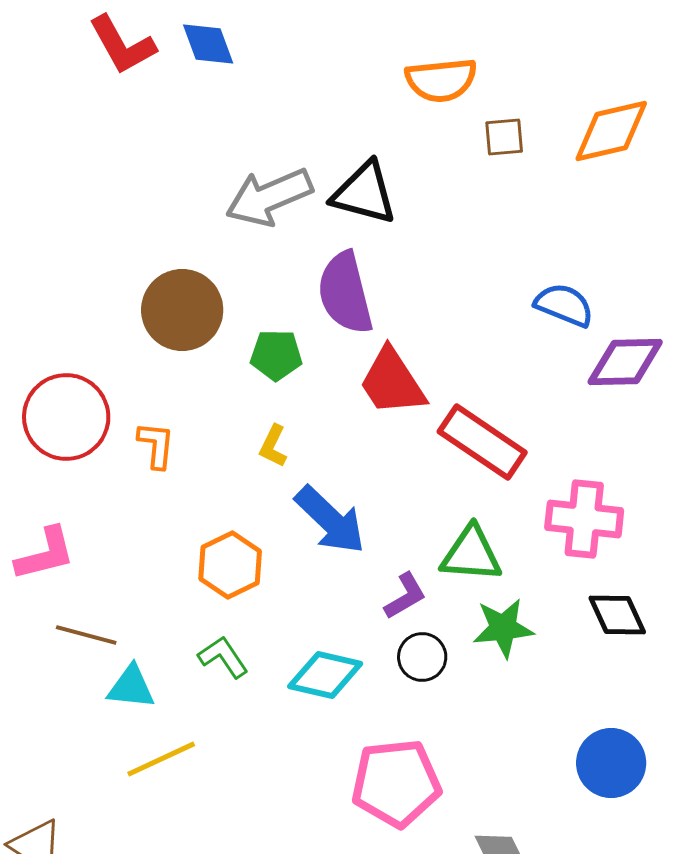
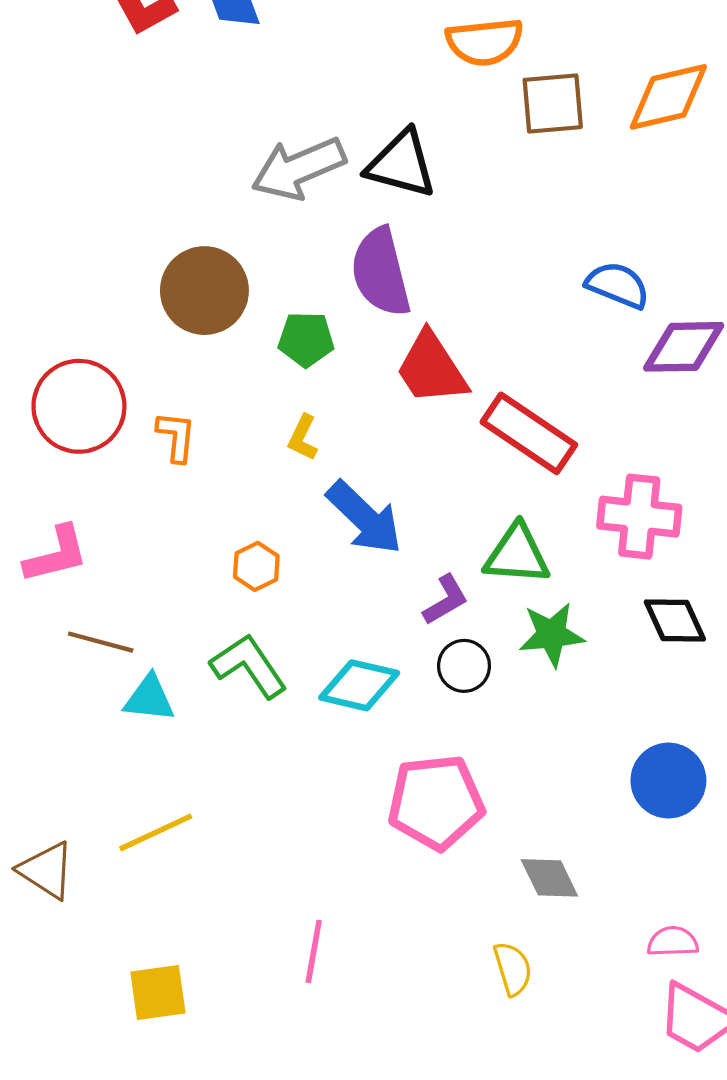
brown square: (504, 137) -> (553, 103), size x1.5
orange hexagon: (230, 565) -> (256, 566), size x0.7
green L-shape: (223, 657) -> (249, 666), size x1.4
yellow line: (161, 759) -> (156, 832), moved

